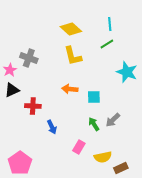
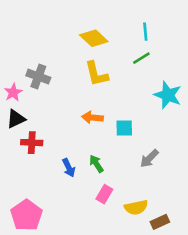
red cross: (33, 106) -> (32, 143), moved
green arrow: (94, 124) -> (96, 164), moved

